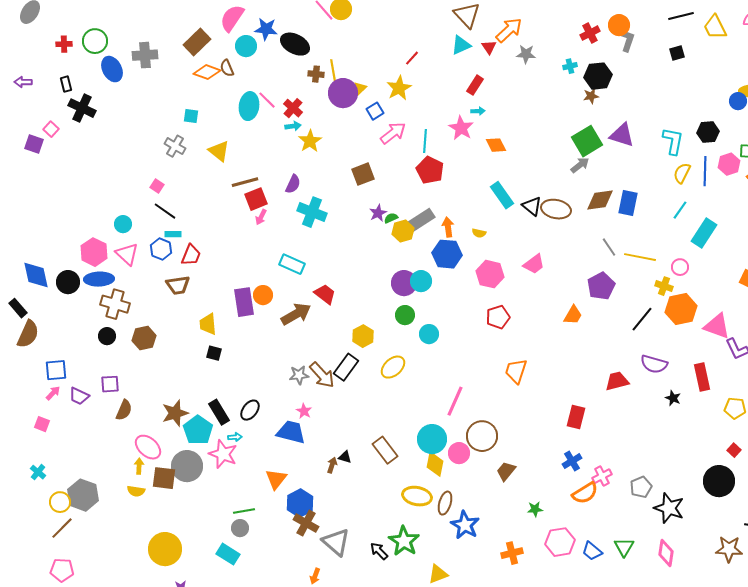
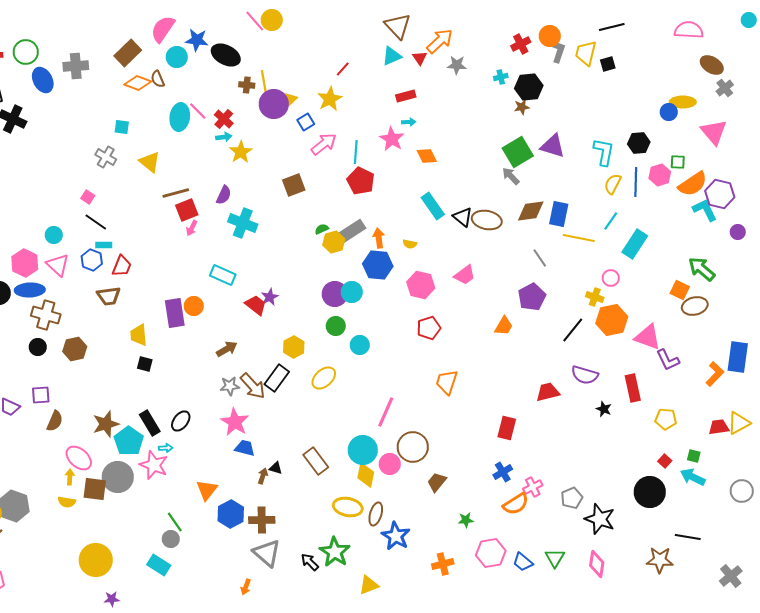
yellow trapezoid: (715, 27) -> (586, 53), moved, turned 40
red rectangle: (475, 85) -> (406, 96), turned 42
gray arrow: (580, 165) -> (511, 176), turned -96
purple star: (378, 213) -> (270, 297), moved
yellow line: (640, 257) -> (579, 238), moved
brown arrow: (296, 314) -> (227, 349), moved, size x0.7
pink star: (304, 411) -> (235, 422), size x1.8
blue trapezoid: (291, 432) -> (245, 448), moved, size x0.7
green line: (244, 511) -> (175, 522), turned 65
brown cross: (306, 523) -> (262, 520), moved, turned -30

